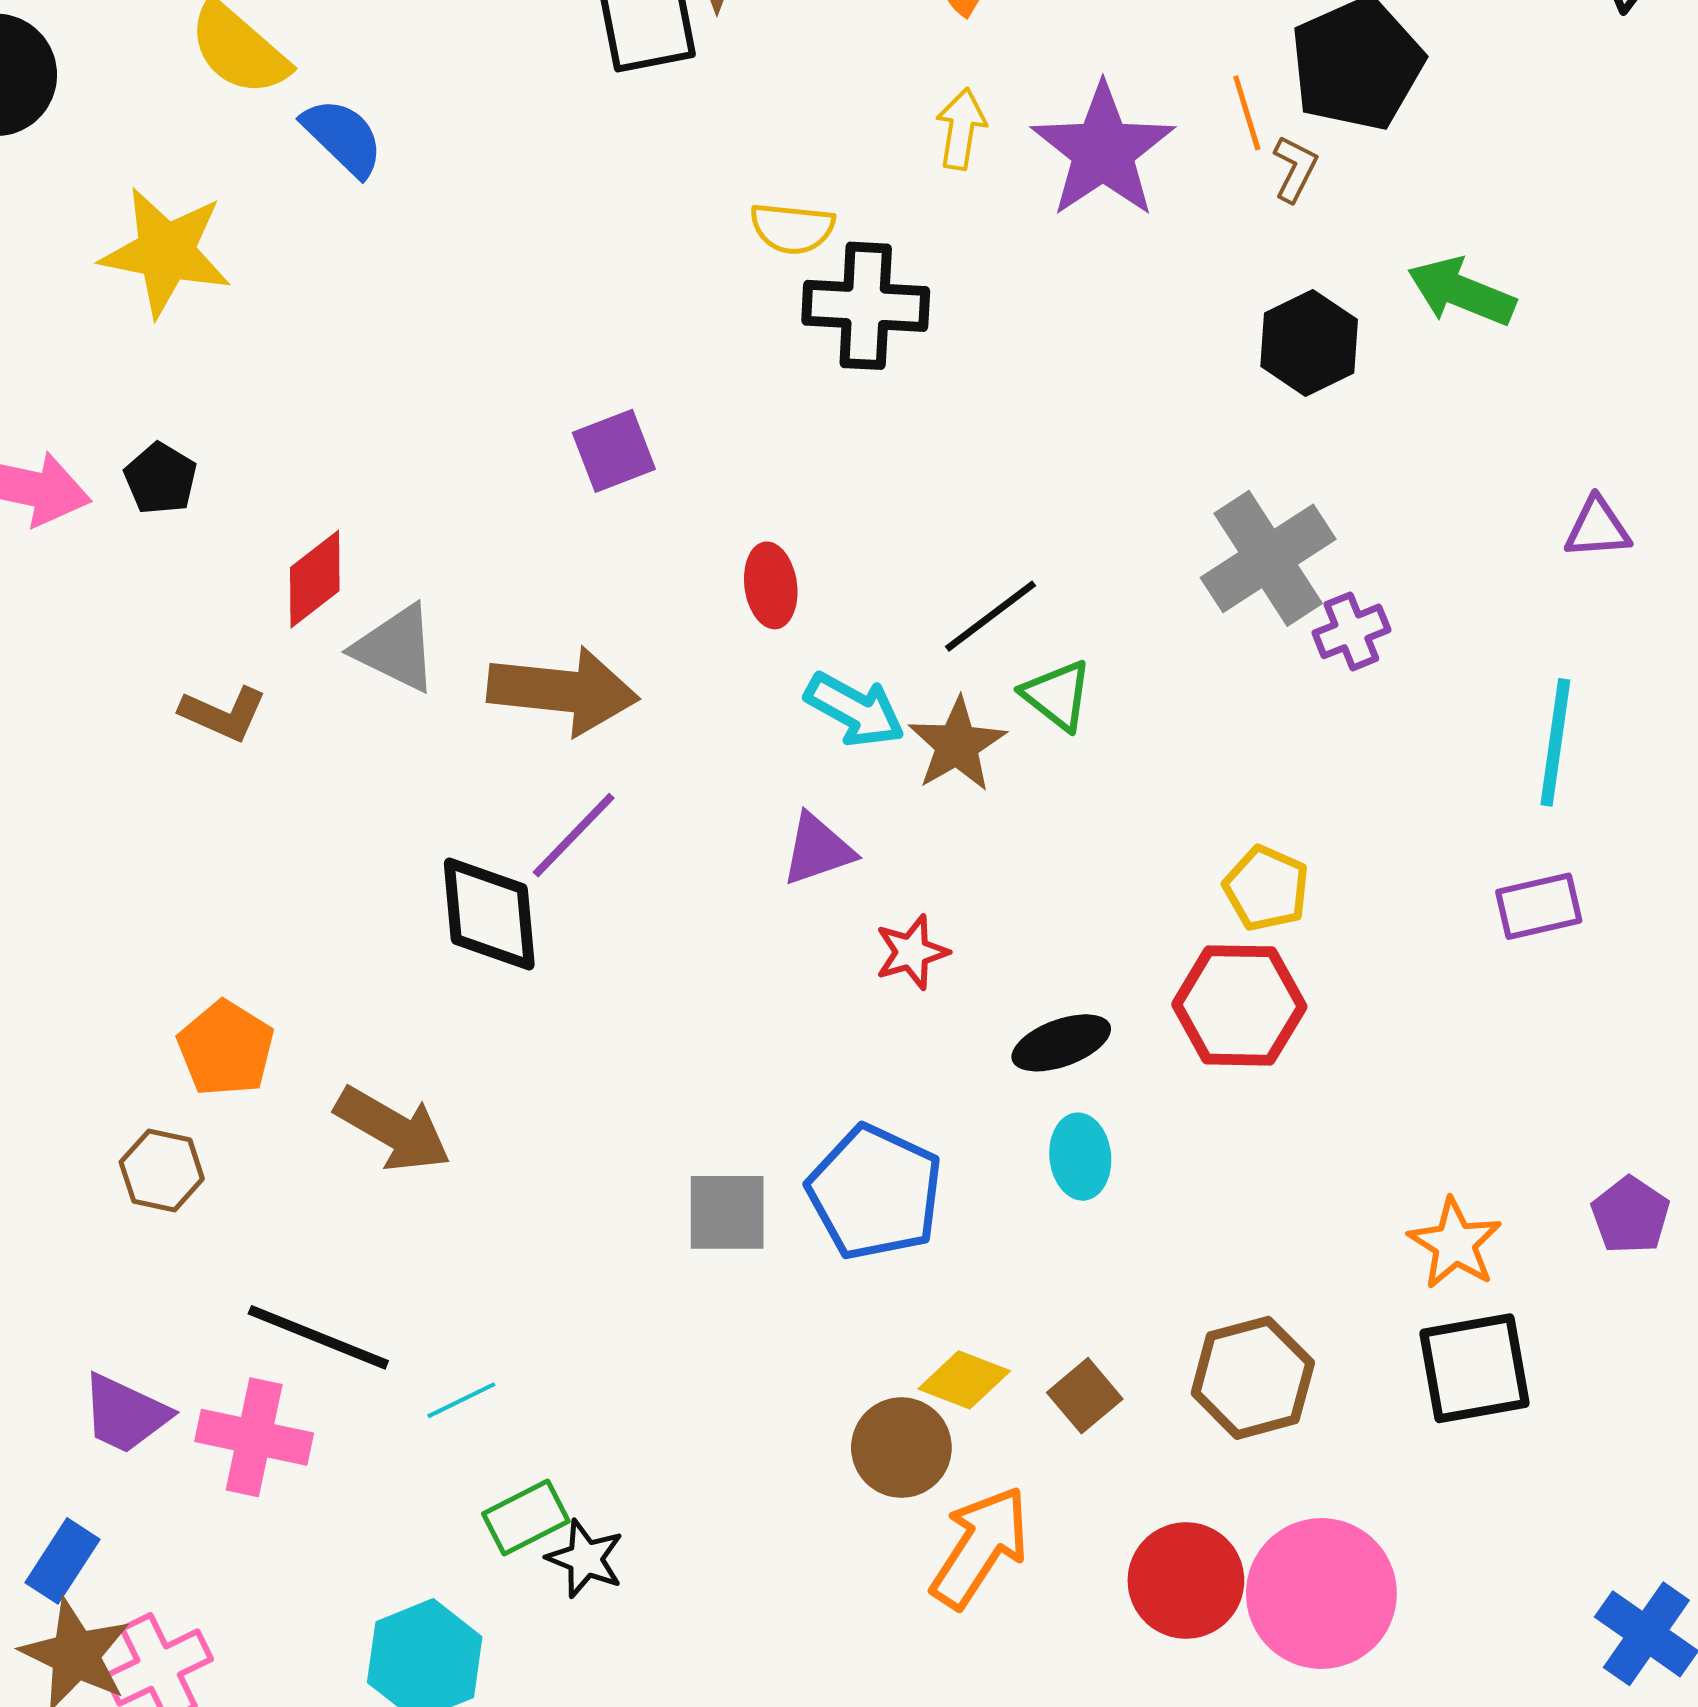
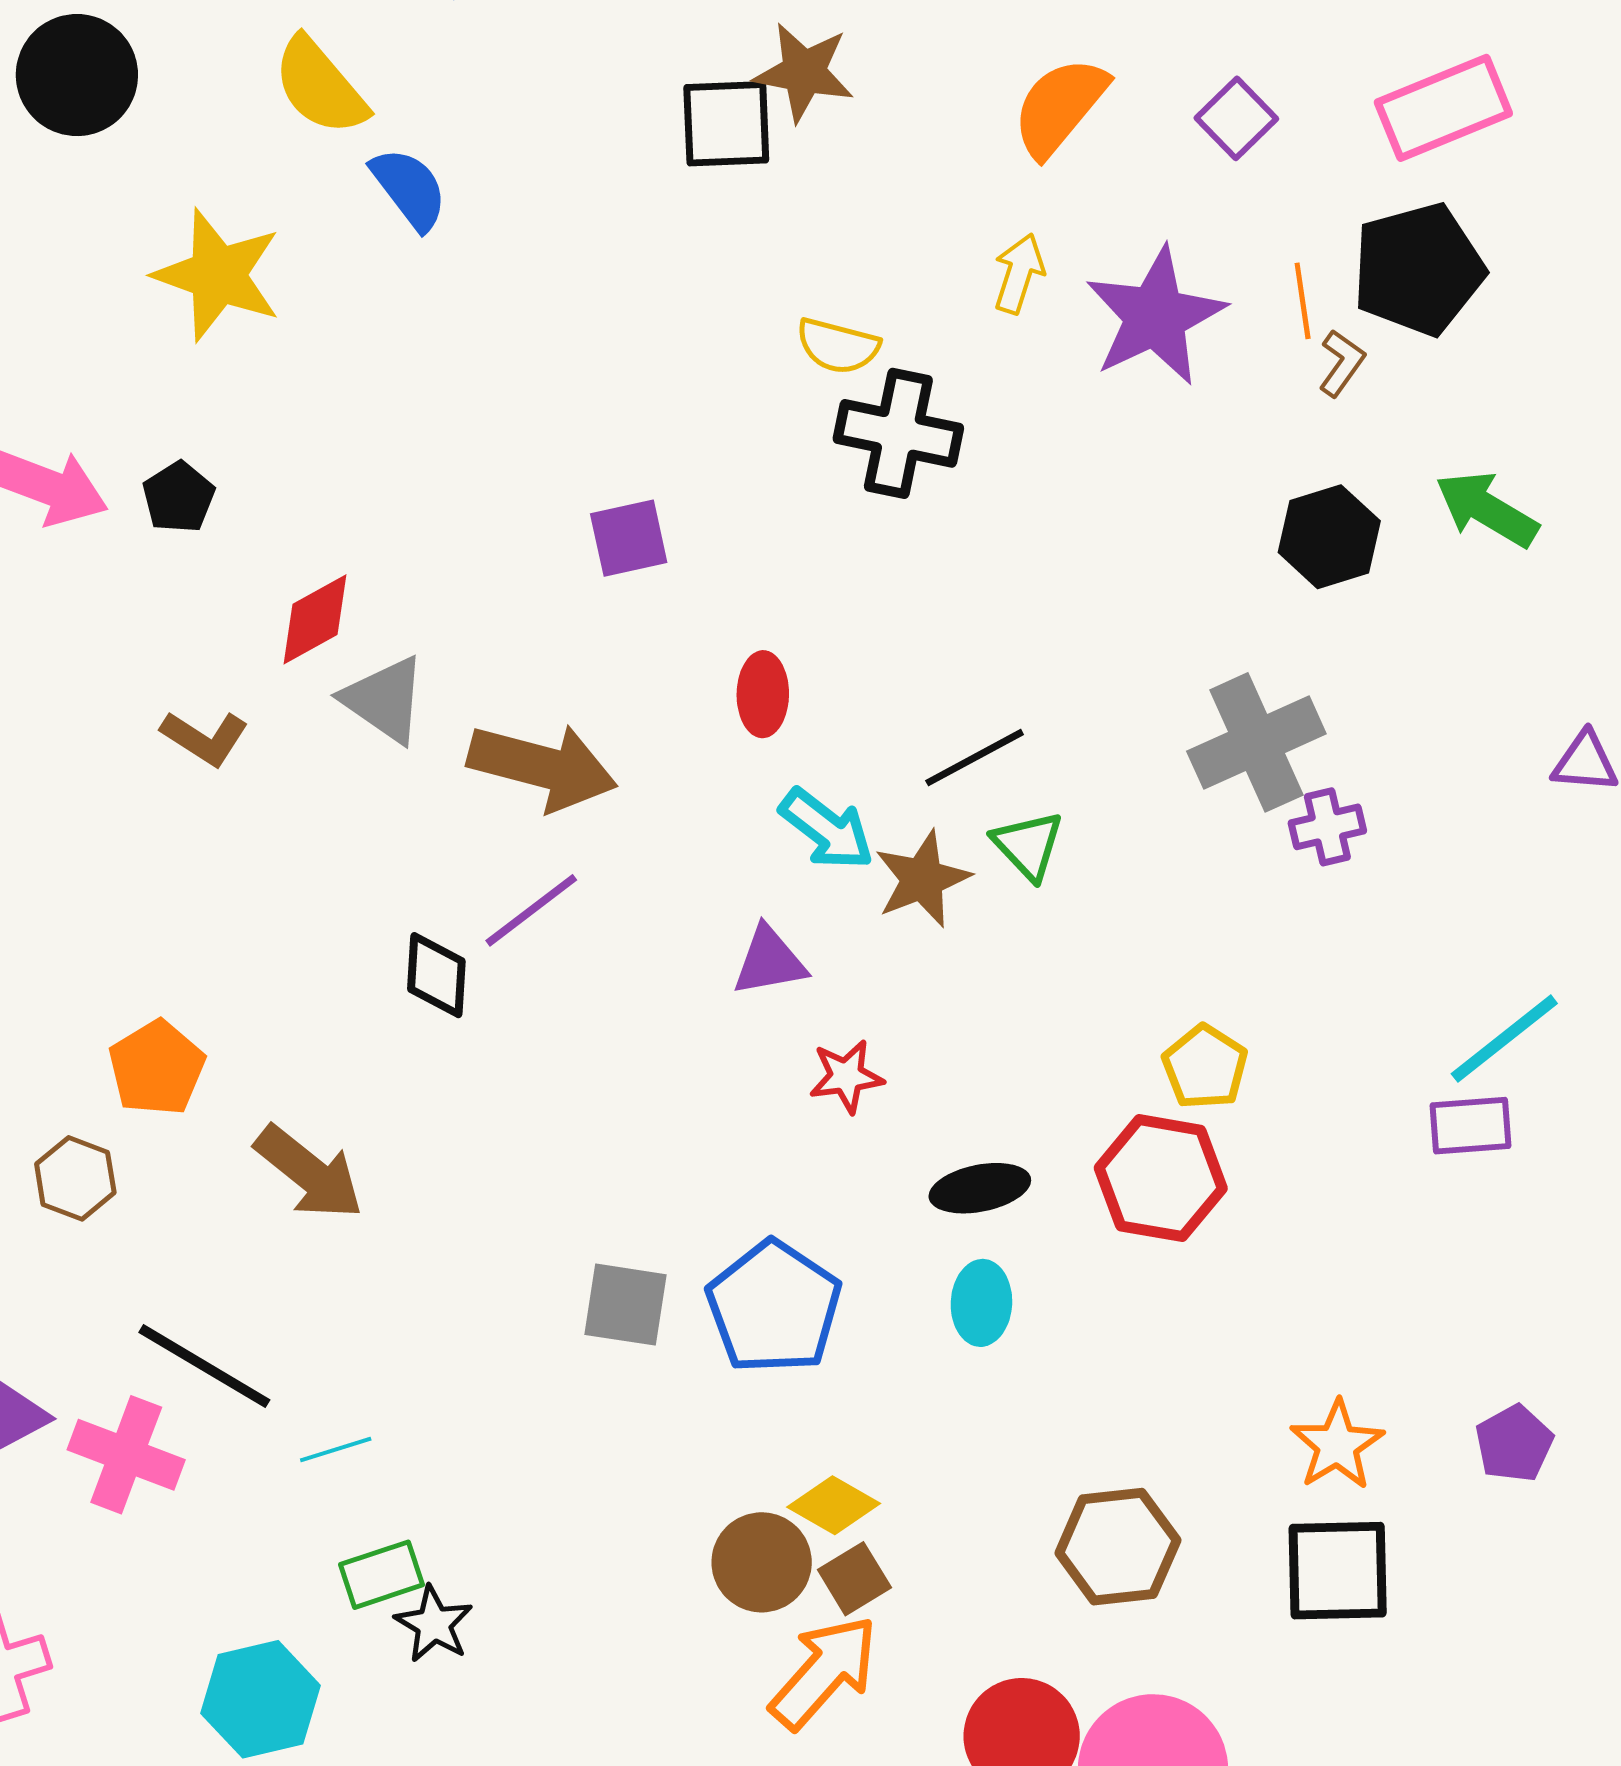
cyan line: (1555, 742) -> (1504, 1039), moved, turned 35
black diamond: (489, 914) -> (436, 975), size x0.7
brown square: (1085, 1396) -> (854, 1579), moved

